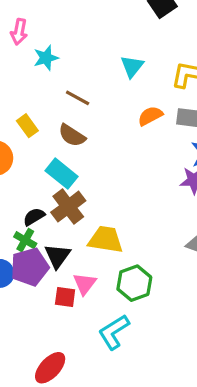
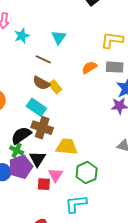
cyan triangle: (132, 66) -> (59, 37), moved
yellow rectangle: (27, 126) -> (55, 87), moved
brown cross: (68, 207) -> (42, 128), turned -30
black semicircle: (34, 217) -> (21, 135), size x1.5
cyan L-shape: (114, 332) -> (76, 204), turned 30

